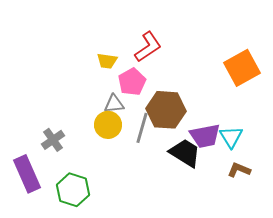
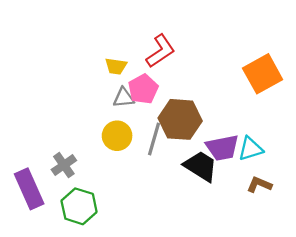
gray triangle: (114, 104) -> (124, 98), moved
cyan triangle: (231, 137) -> (251, 149), turned 45
gray cross: (53, 140) -> (64, 165), moved

